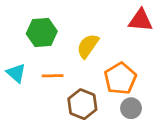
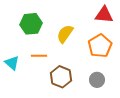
cyan triangle: (16, 73) -> (12, 63), moved
orange pentagon: (120, 78) -> (100, 46), moved

